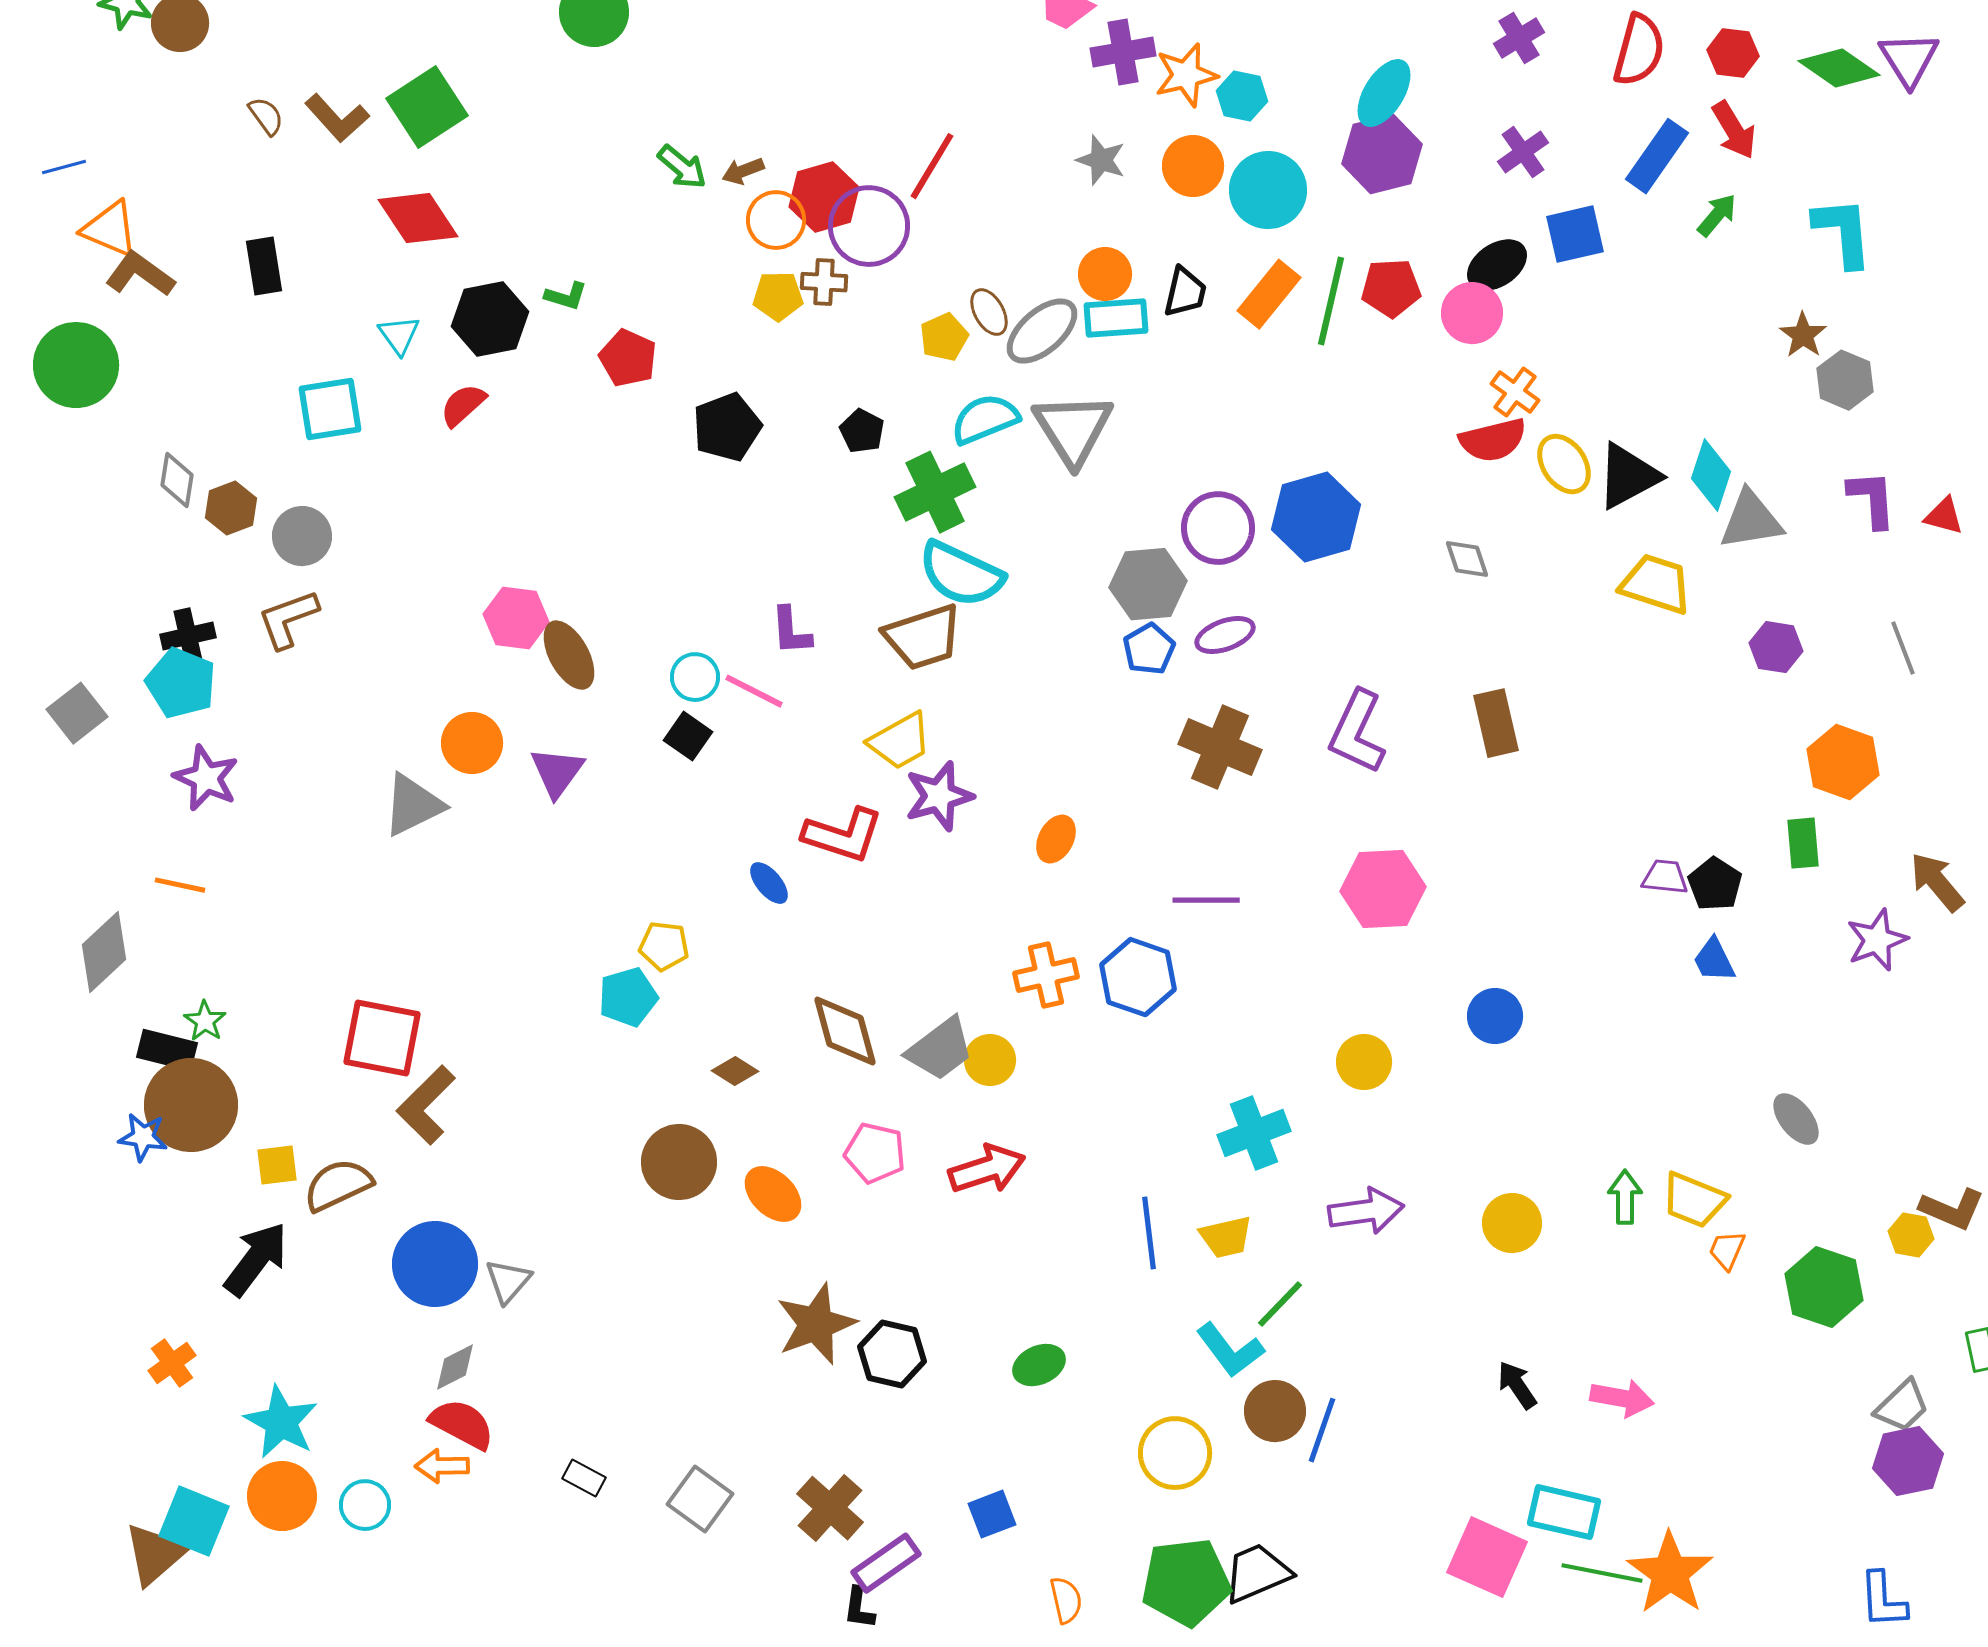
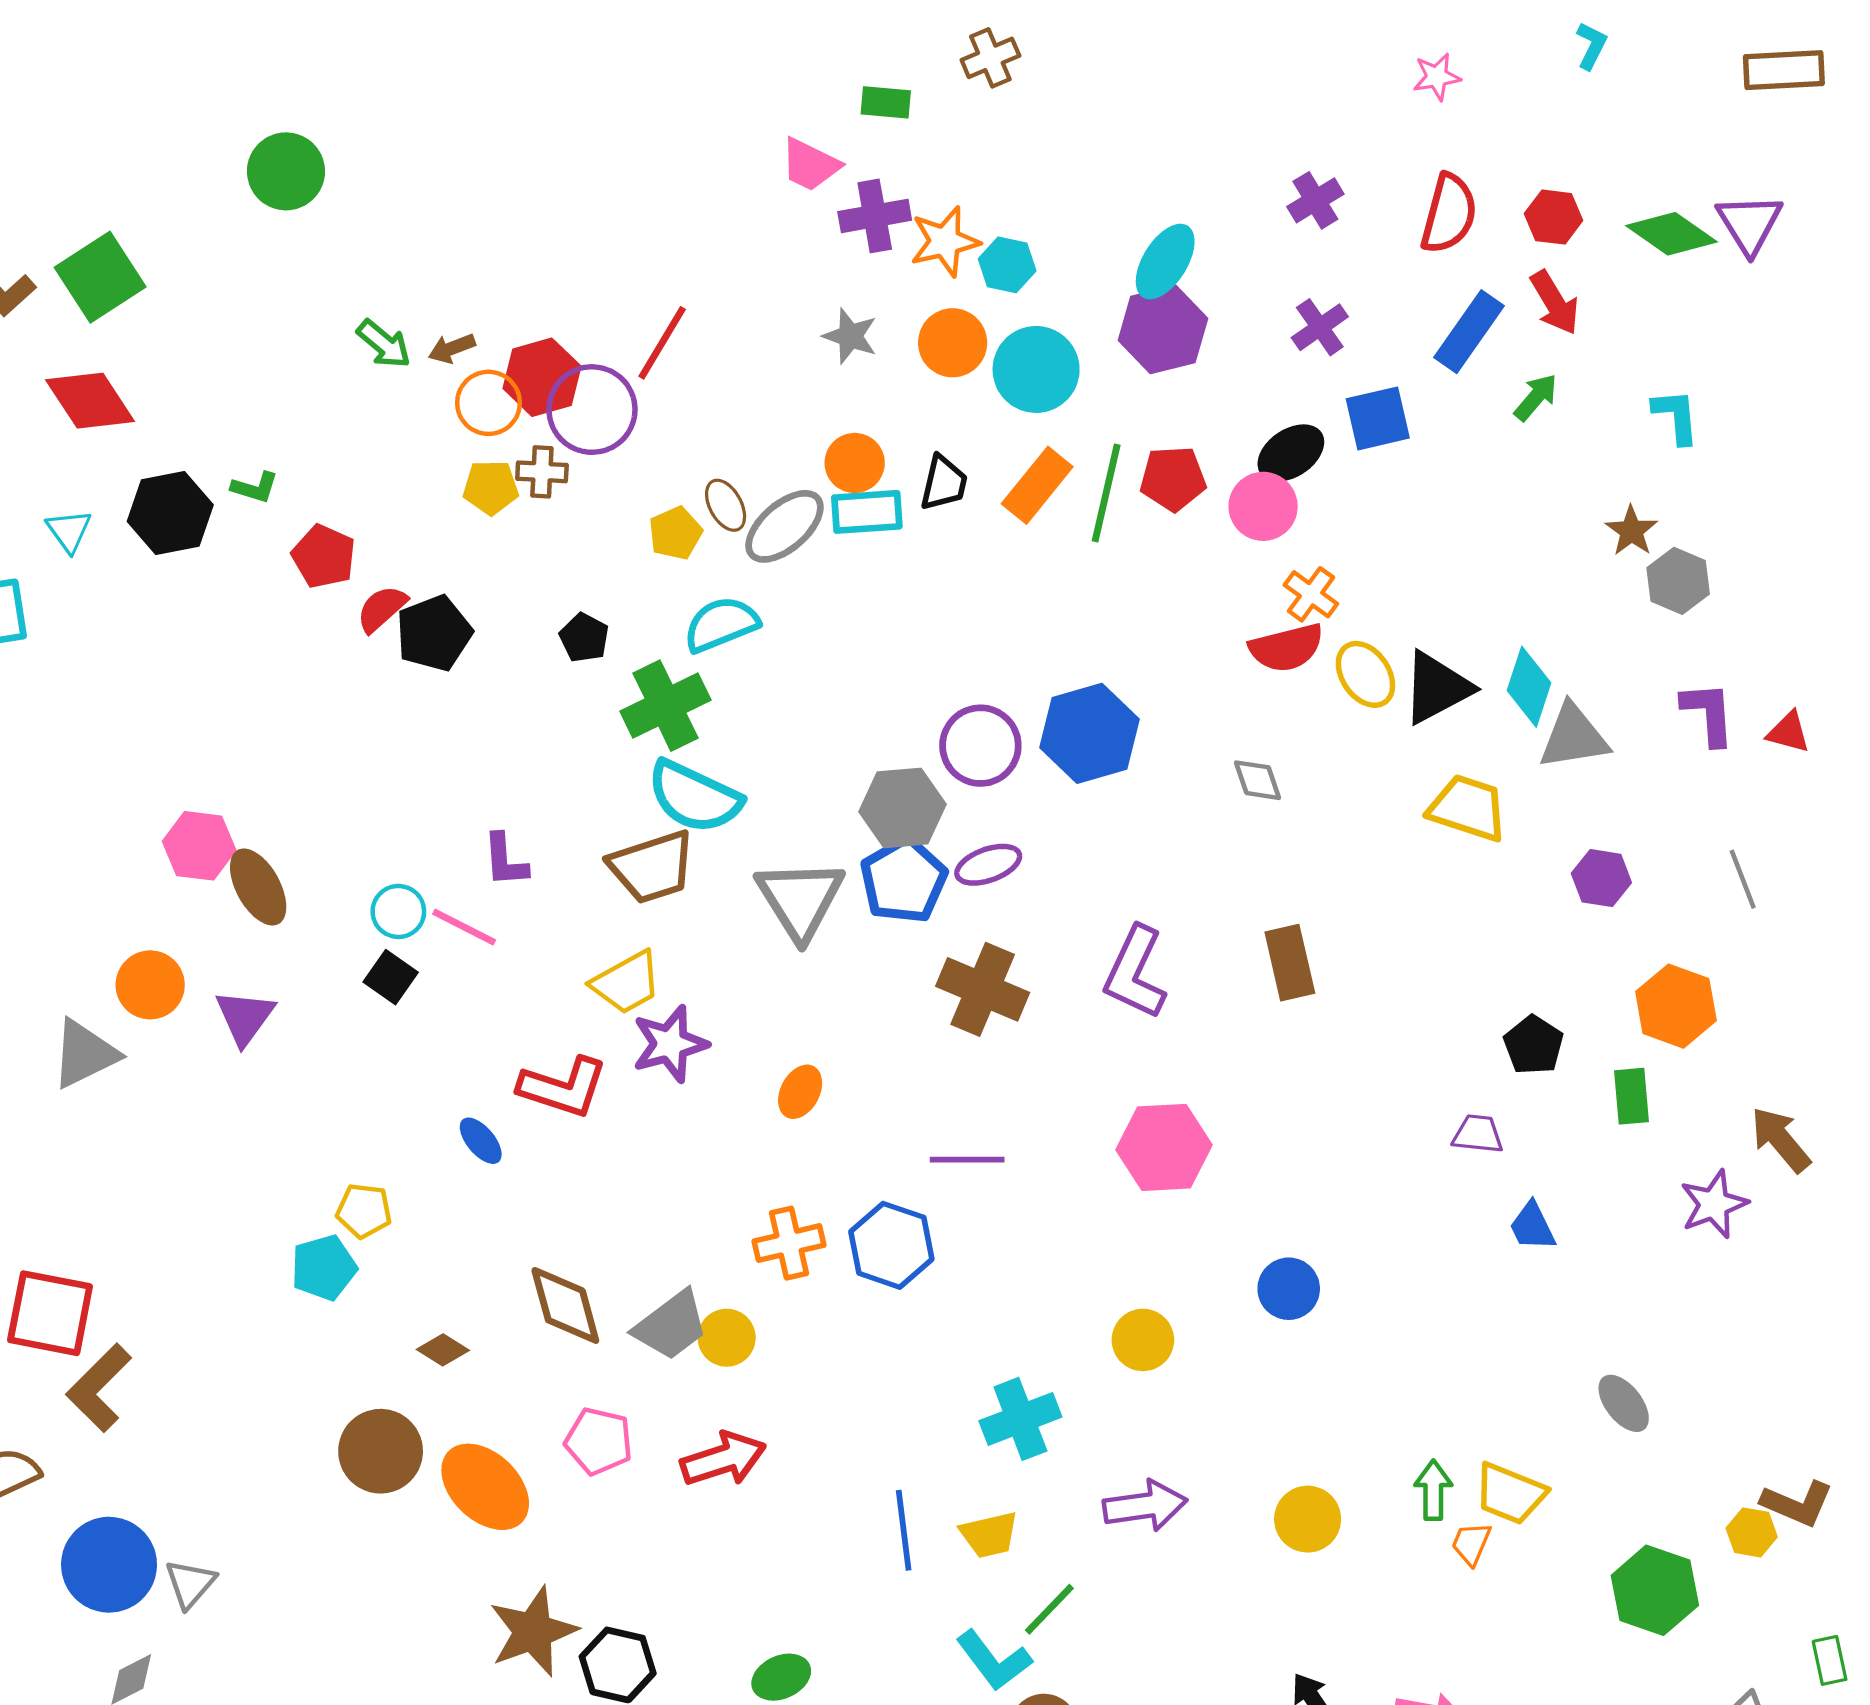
cyan L-shape: (1843, 232) -> (1676, 416), size x0.7
red semicircle: (463, 405) -> (382, 609), moved
gray triangle: (1073, 429) -> (800, 899), moved
blue pentagon: (1149, 649) -> (904, 880), size x1.5
black pentagon: (1715, 884) -> (1534, 1045), moved
orange ellipse: (773, 1194) -> (485, 1487), size x1.4
orange trapezoid: (1727, 1250) -> (1471, 1544), moved

